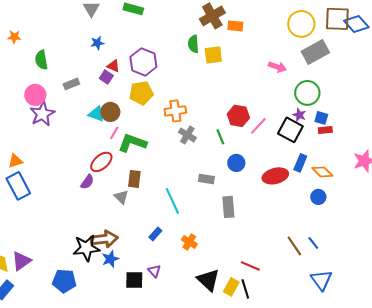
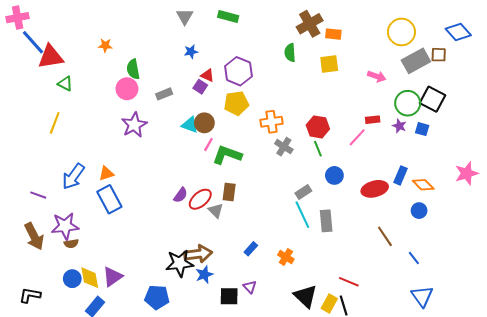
brown square: (337, 19) -> (439, 55), moved, size x0.6
yellow square: (213, 55) -> (329, 64), moved
pink circle: (35, 95) -> (127, 89), moved
red hexagon: (238, 116) -> (318, 127), moved
black square: (290, 130) -> (432, 99), moved
red rectangle: (325, 130) -> (373, 120), moved
red ellipse: (101, 162) -> (200, 199), moved
gray rectangle: (206, 179) -> (303, 192), turned -42
cyan line: (172, 201) -> (302, 215), moved
brown line: (294, 246) -> (385, 236), moved

